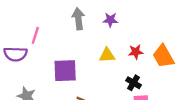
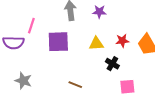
purple square: (65, 71) -> (58, 42), moved
black cross: (134, 83) -> (112, 64), moved

